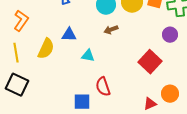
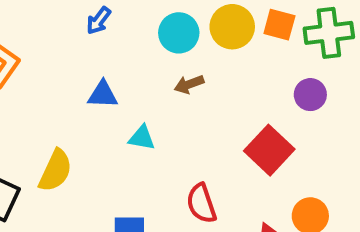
yellow semicircle: (46, 49) -> (55, 171), moved
red semicircle: (103, 87) -> (201, 204), moved

